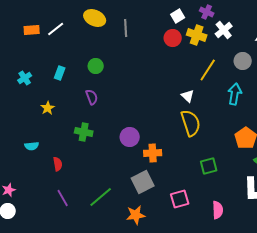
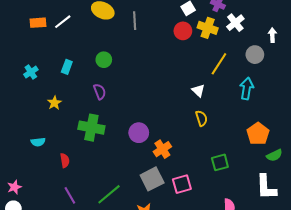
yellow semicircle: (191, 123) -> (201, 118), size x0.6
green cross: (84, 132) -> (91, 128), size x1.4
orange cross: (153, 153) -> (162, 149), turned -30
pink square: (180, 199) -> (182, 184), moved

